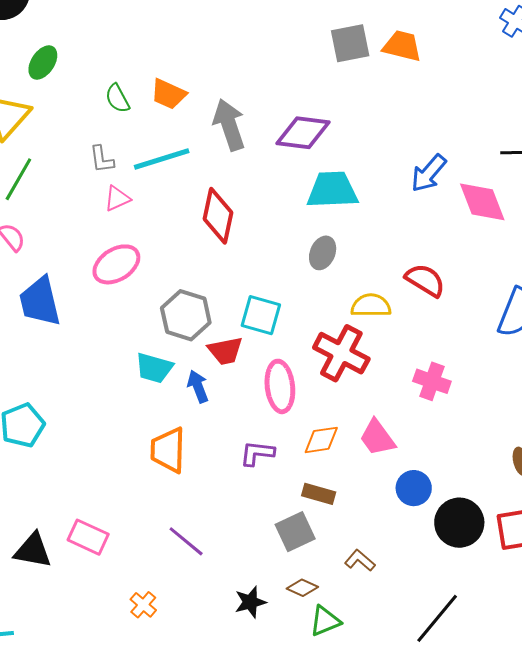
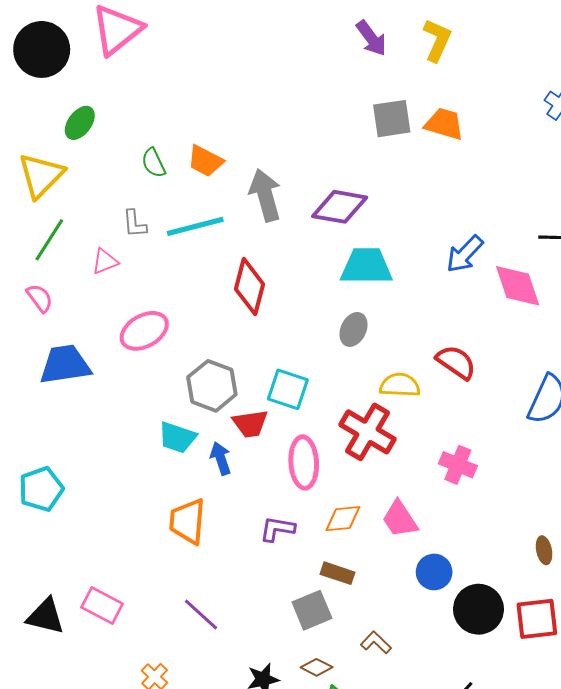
pink triangle: (117, 198) -> (105, 261), moved
blue trapezoid: (40, 301) -> (65, 365), turned 92

